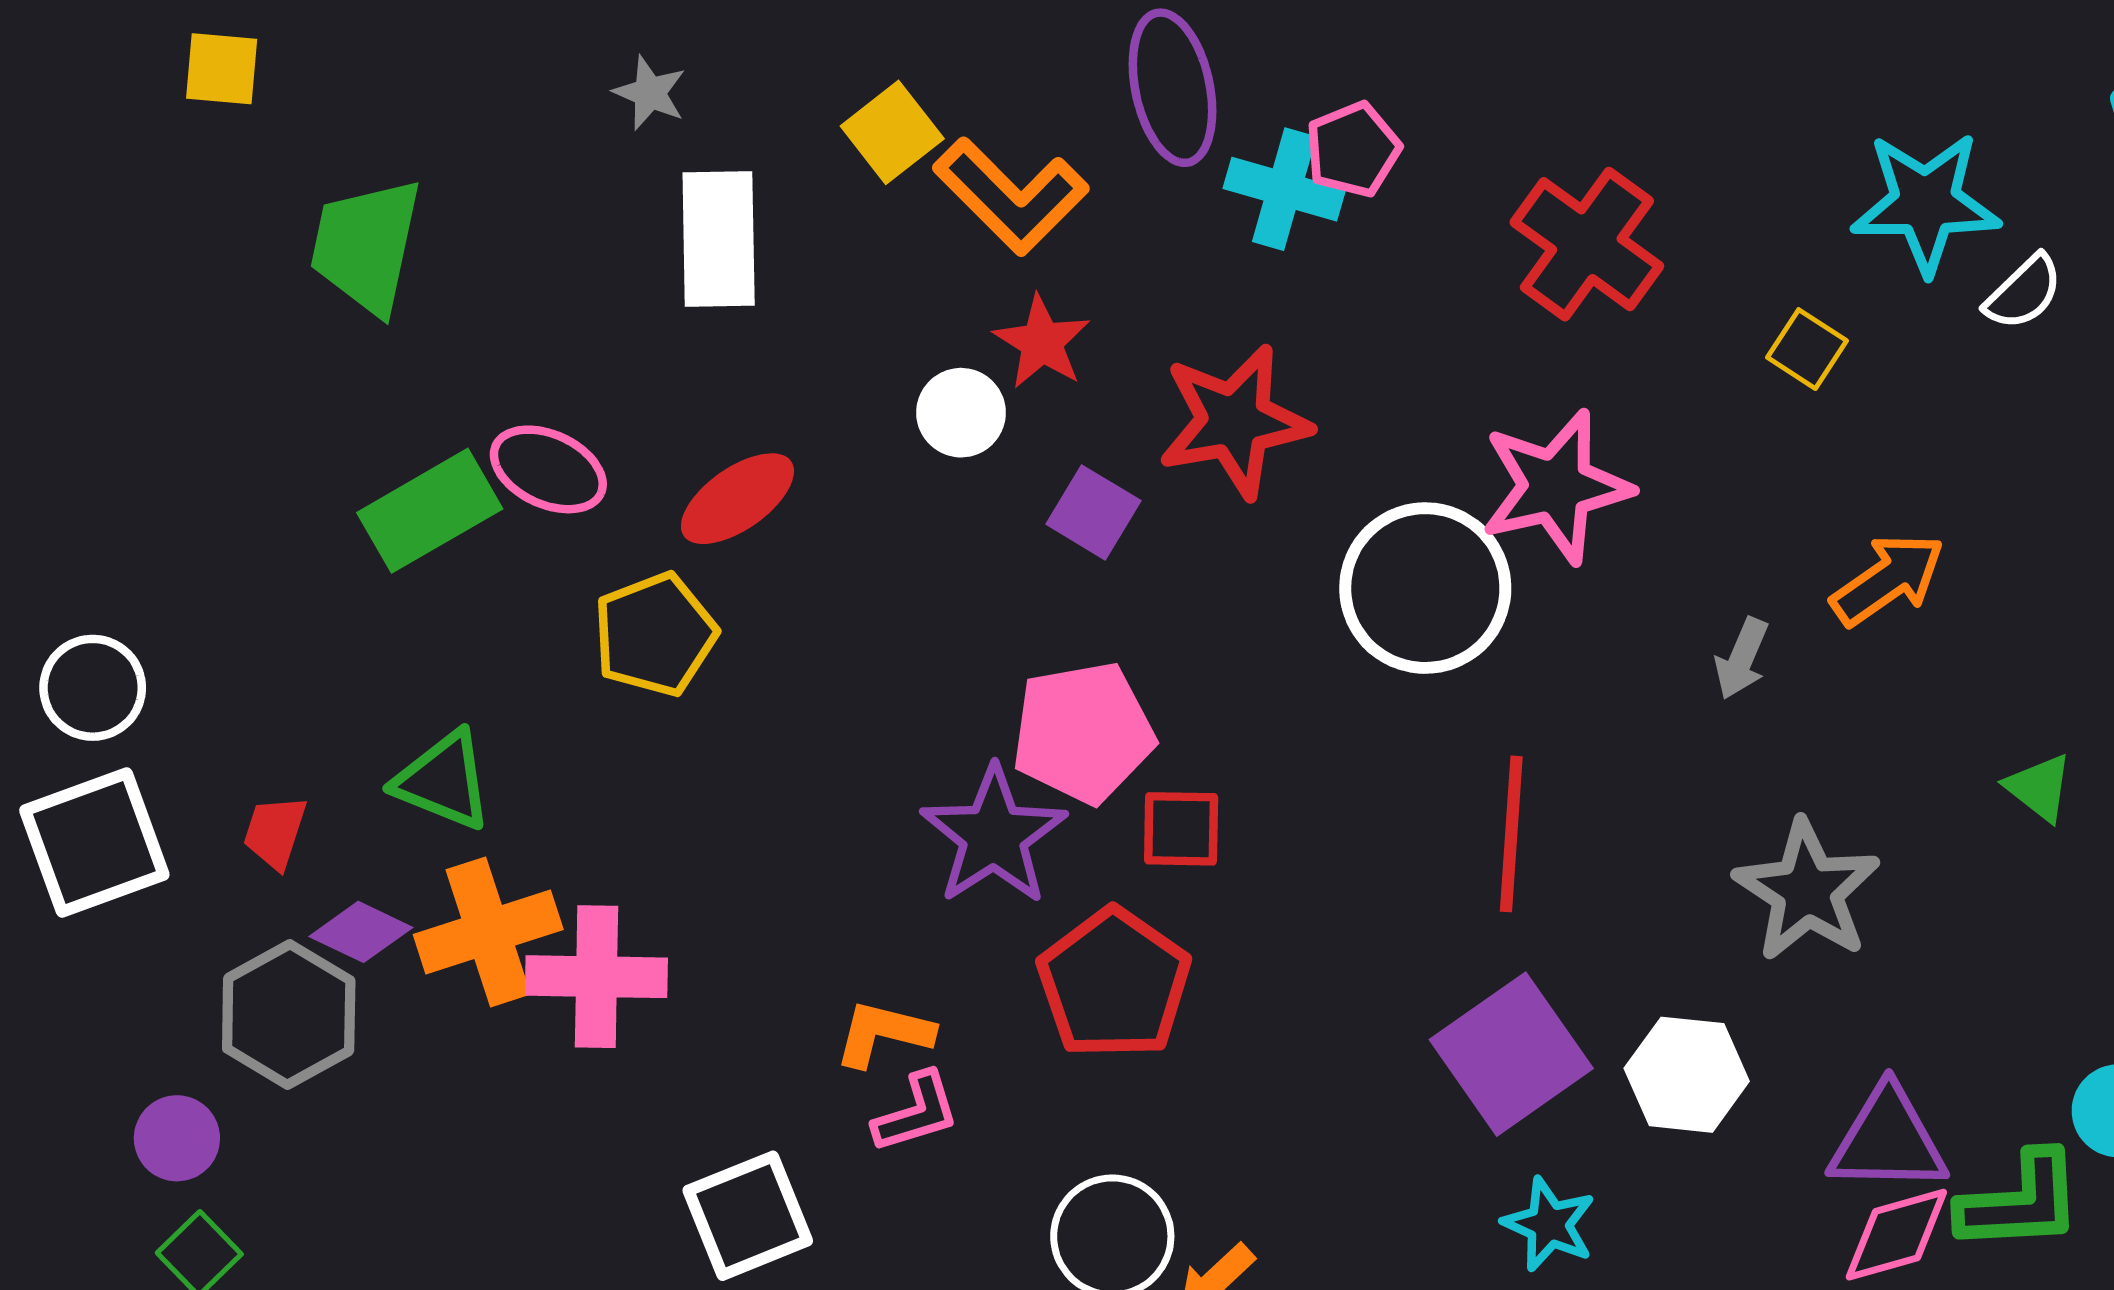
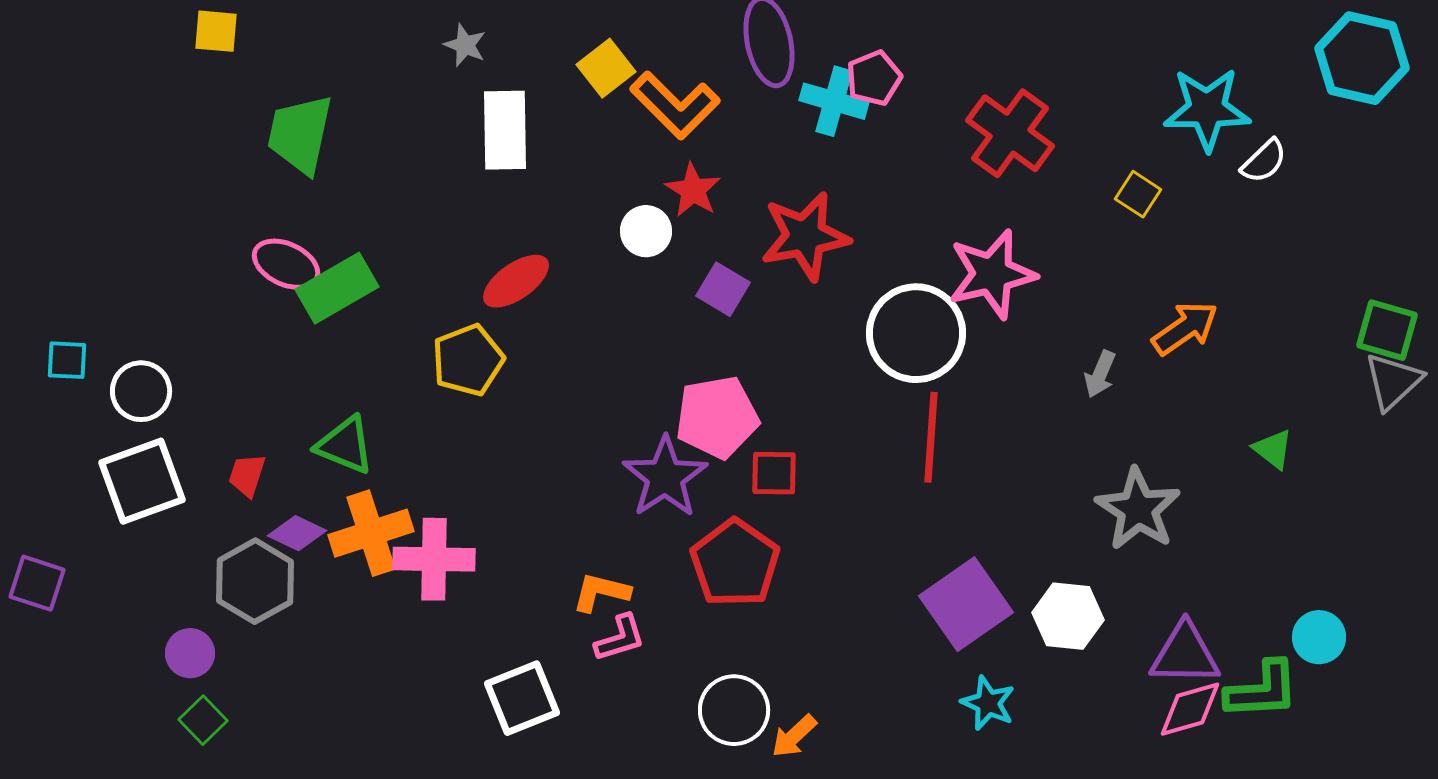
pink ellipse: (548, 469) -> (286, 264), moved
red line: (1511, 834) -> (931, 437), moved

